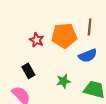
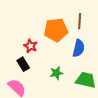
red star: (37, 40) -> (30, 46), moved
blue semicircle: (88, 56) -> (79, 48), turned -54

